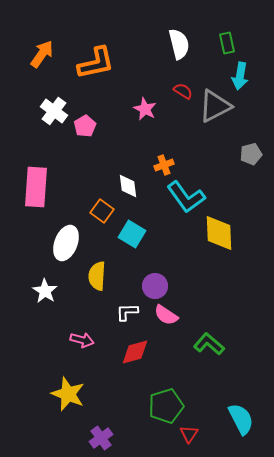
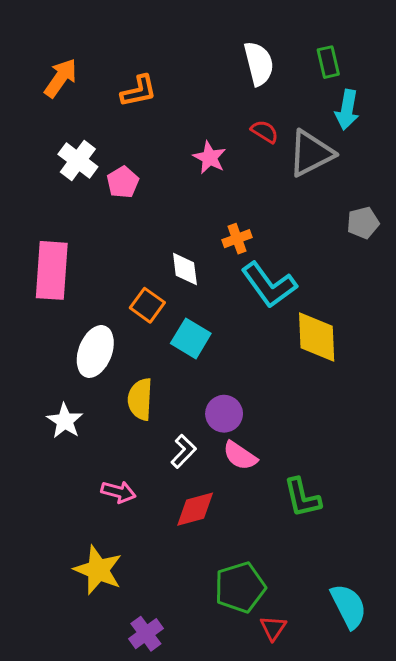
orange L-shape: (96, 63) -> (139, 91), size x0.7
white L-shape: (127, 312) -> (184, 451), turned 135
green L-shape: (209, 344) -> (302, 498), turned -144

